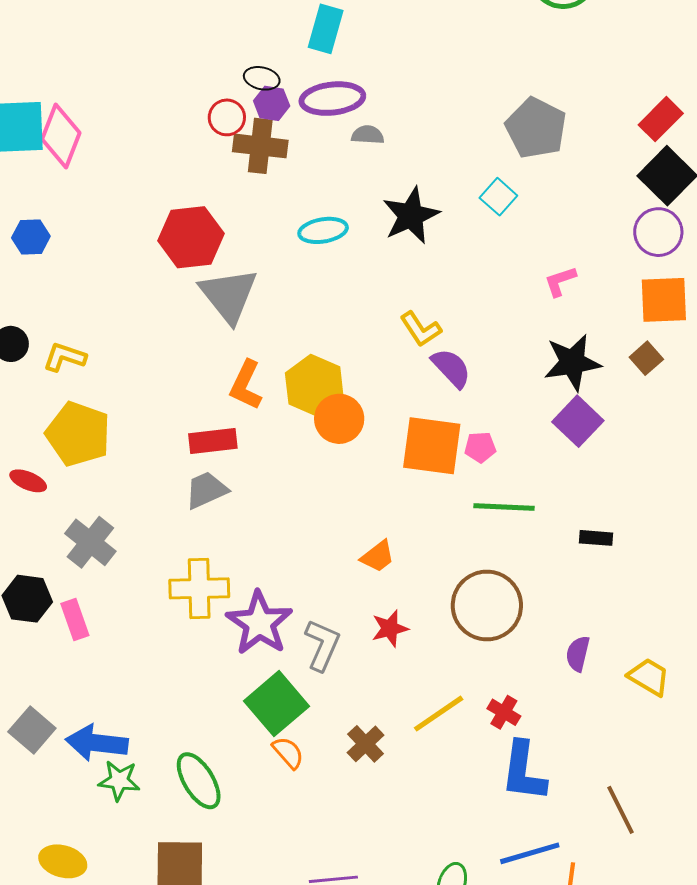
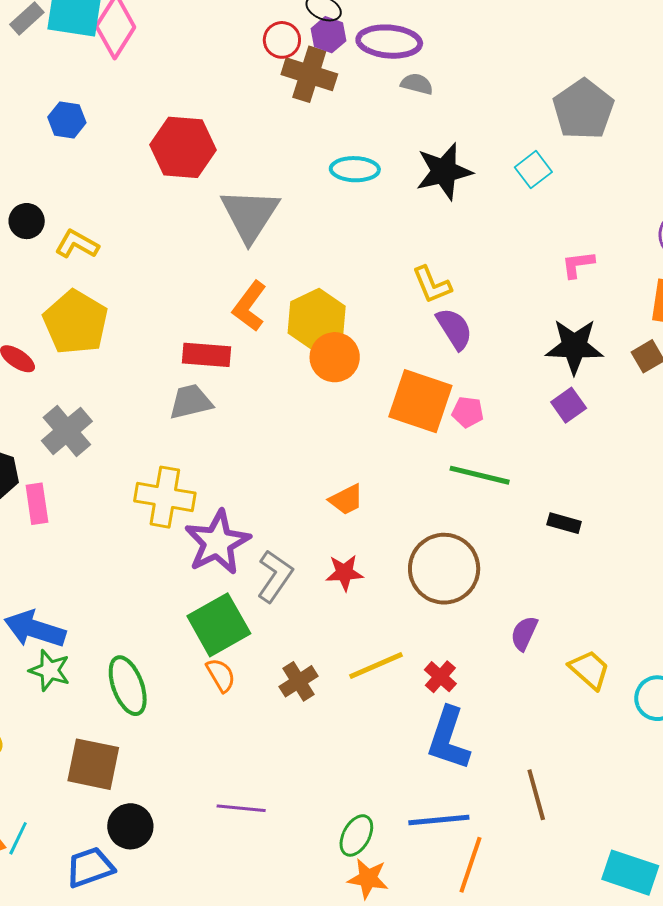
red hexagon: (191, 237) -> (183, 147), moved
purple square: (578, 421) -> (569, 405), size x0.7

